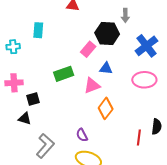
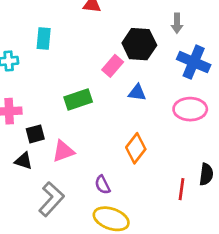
gray arrow: (125, 15) -> (177, 23), moved
blue cross: (146, 46) -> (194, 62), turned -30
pink triangle: (92, 86) -> (63, 151), moved

